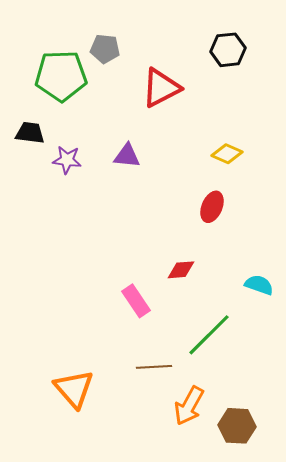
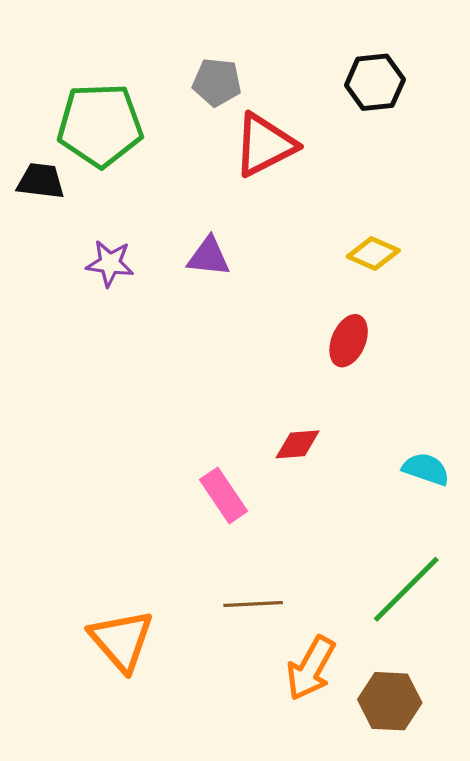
gray pentagon: (105, 49) -> (217, 82), moved
black trapezoid: (30, 133) -> (41, 181), moved
green line: (209, 335) -> (406, 589), moved

